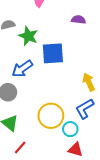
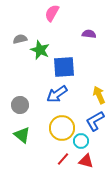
blue arrow: (22, 69) -> (57, 94), moved
red line: (20, 148) -> (63, 159), moved

